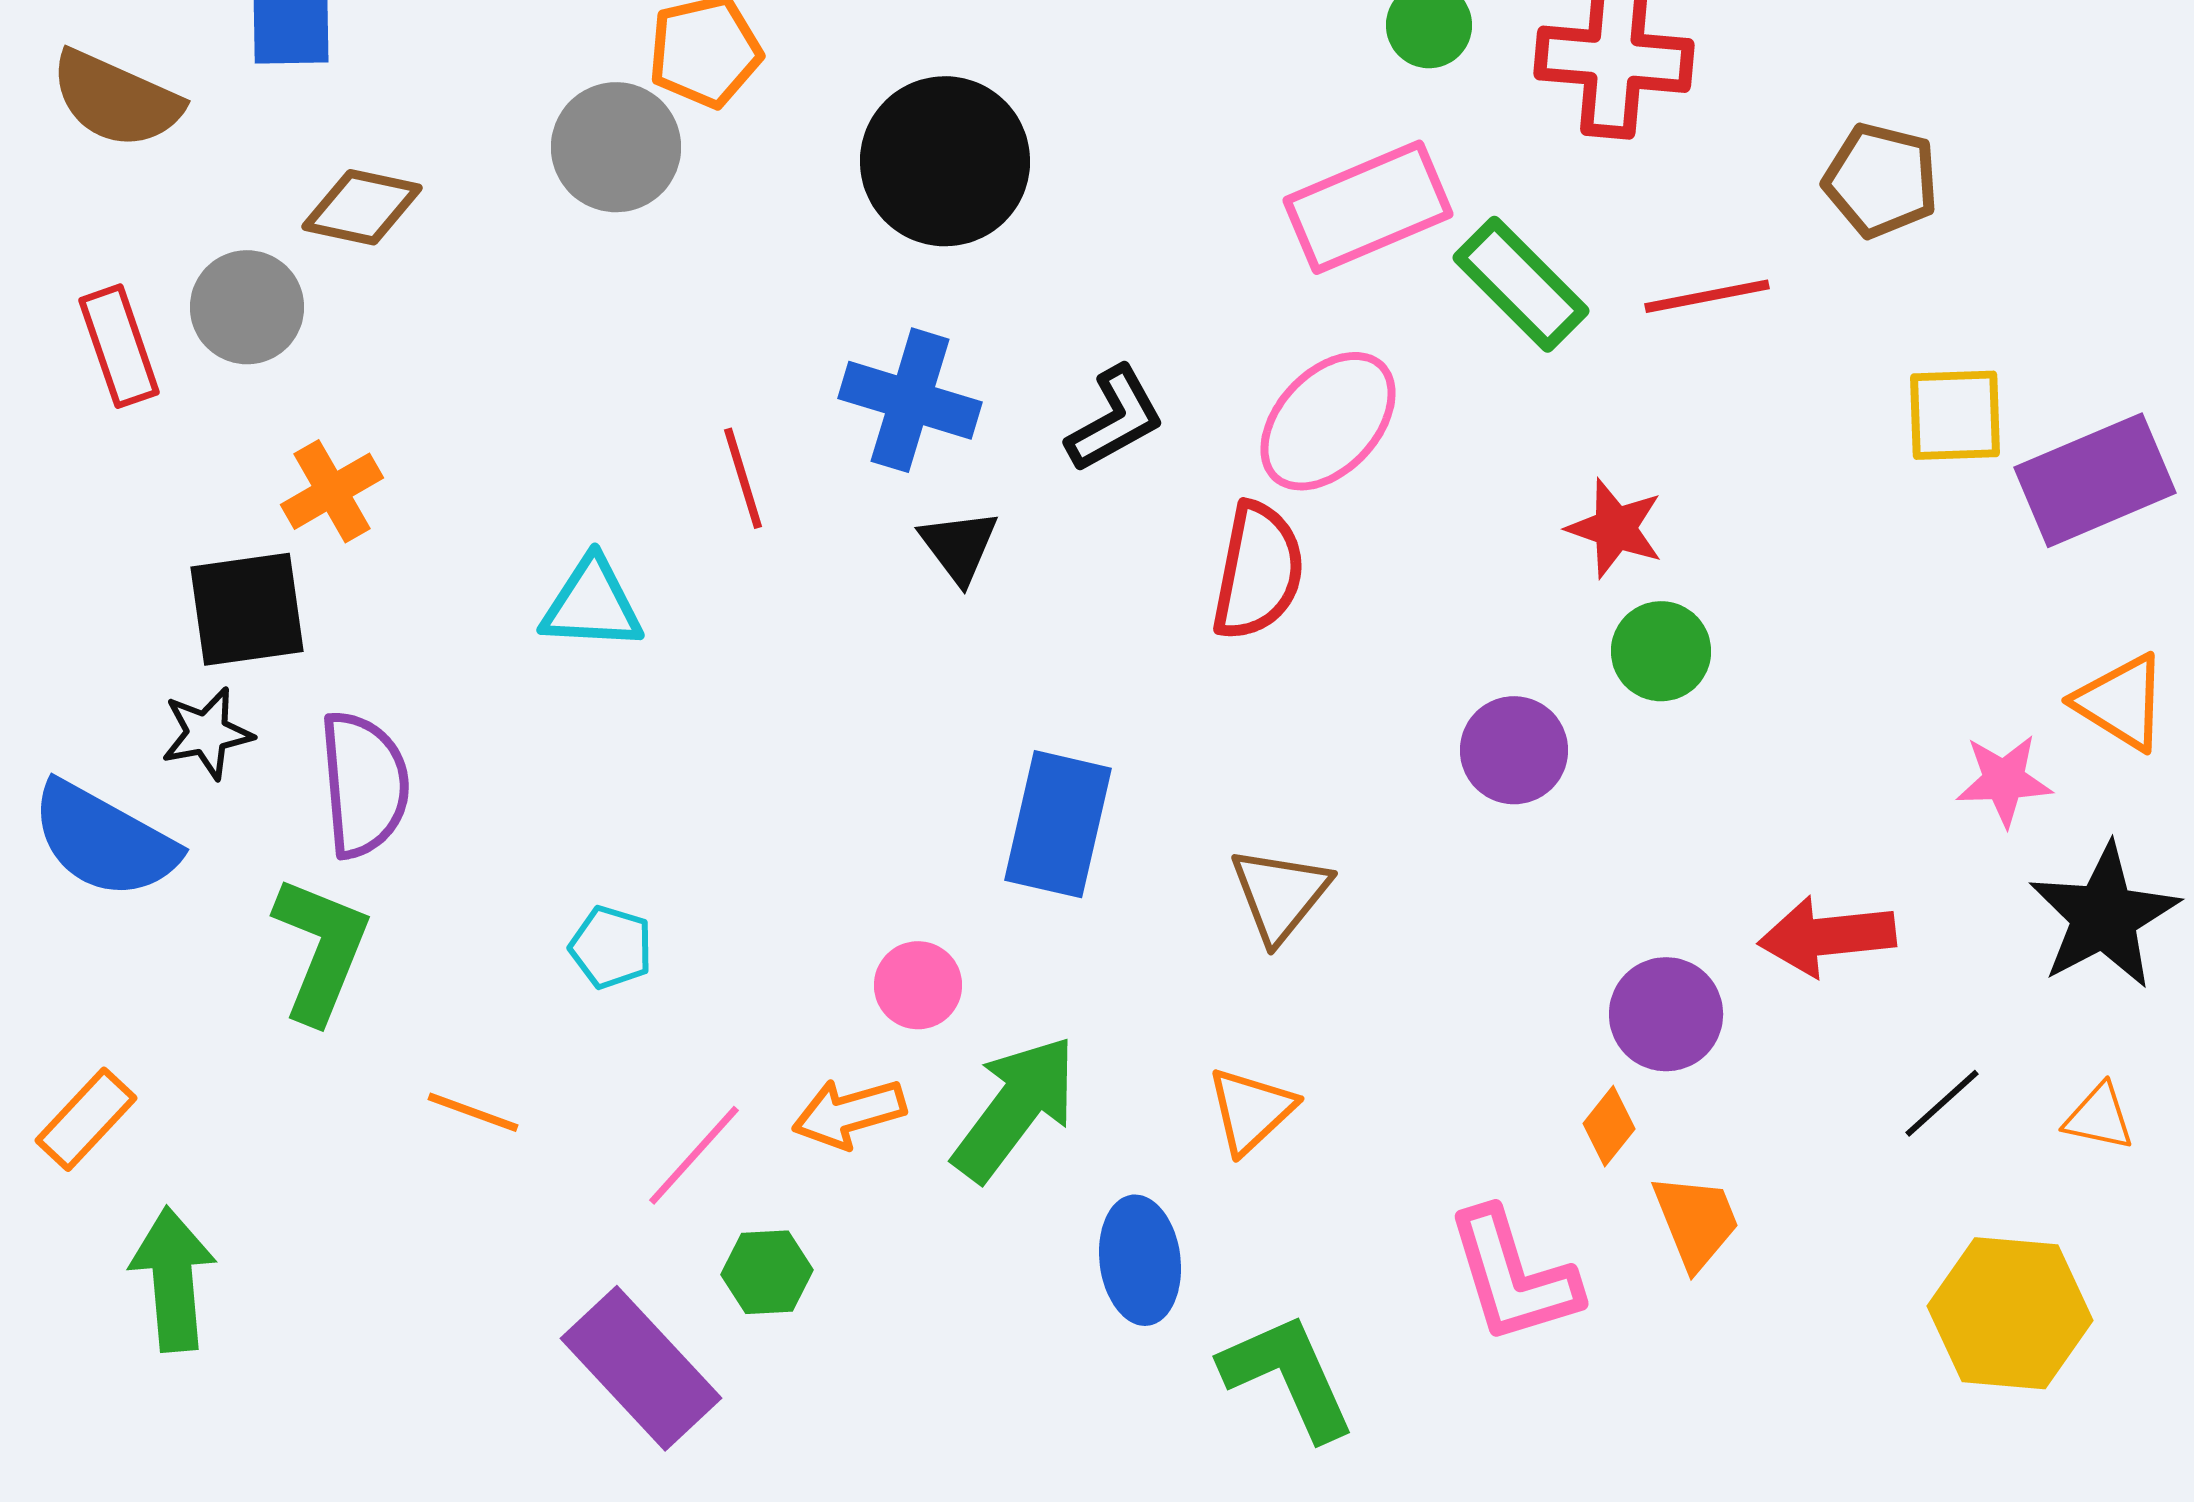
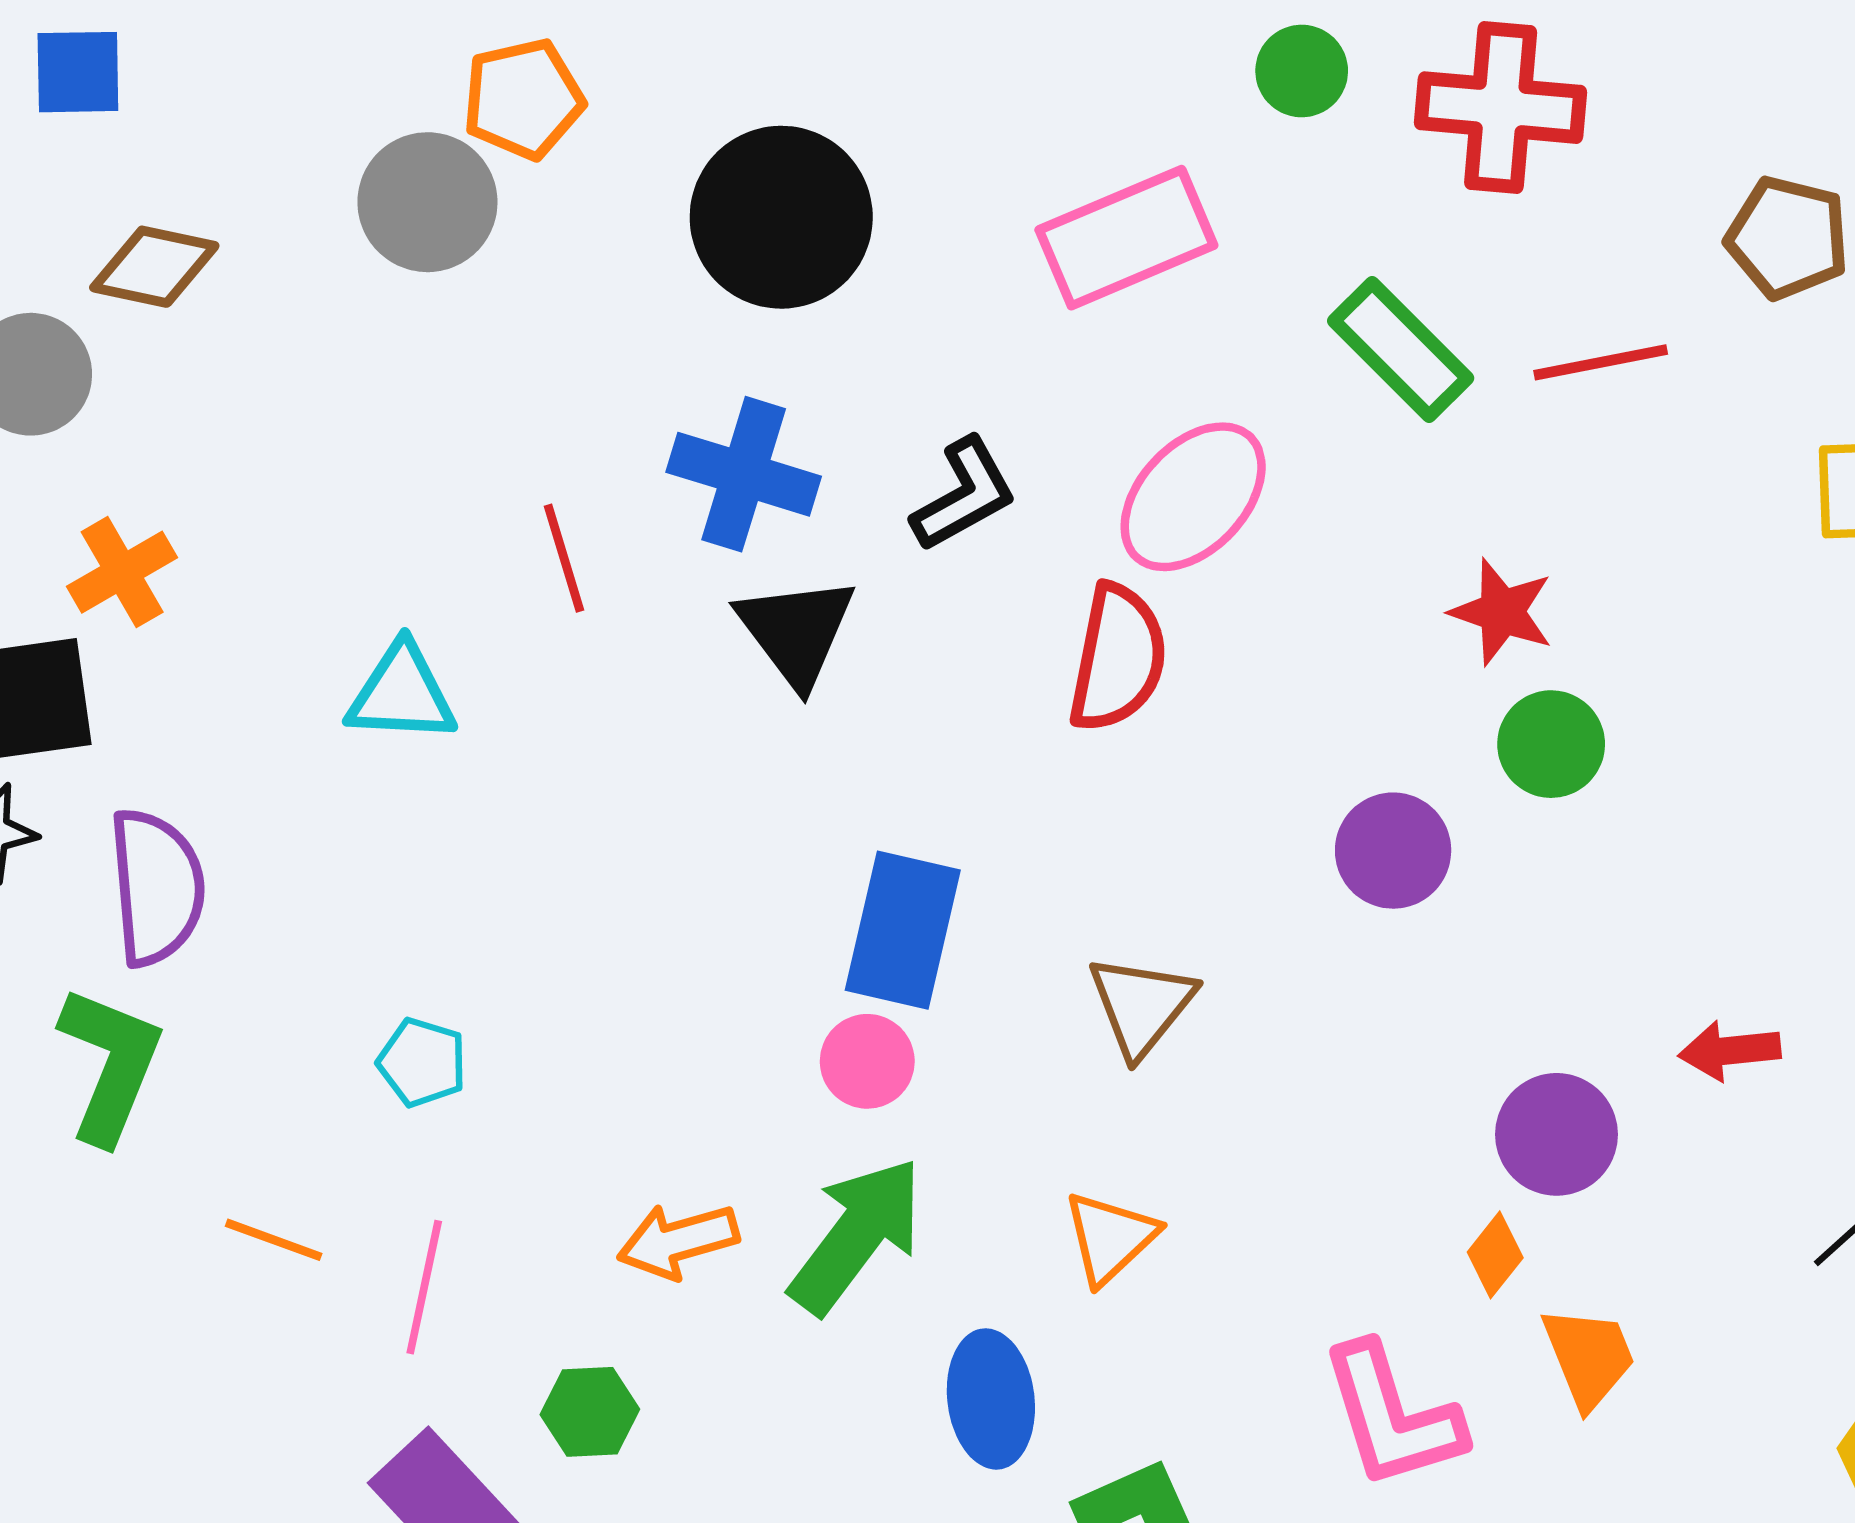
pink rectangle: (1368, 207) -> (1126, 238), moved
black triangle: (959, 546) -> (796, 631), size x1.4
red arrow: (1827, 936) -> (1730, 1051), size x0.7
pink circle: (918, 985) -> (867, 1061), moved
pink line: (694, 1155) -> (424, 1287), moved, turned -30

